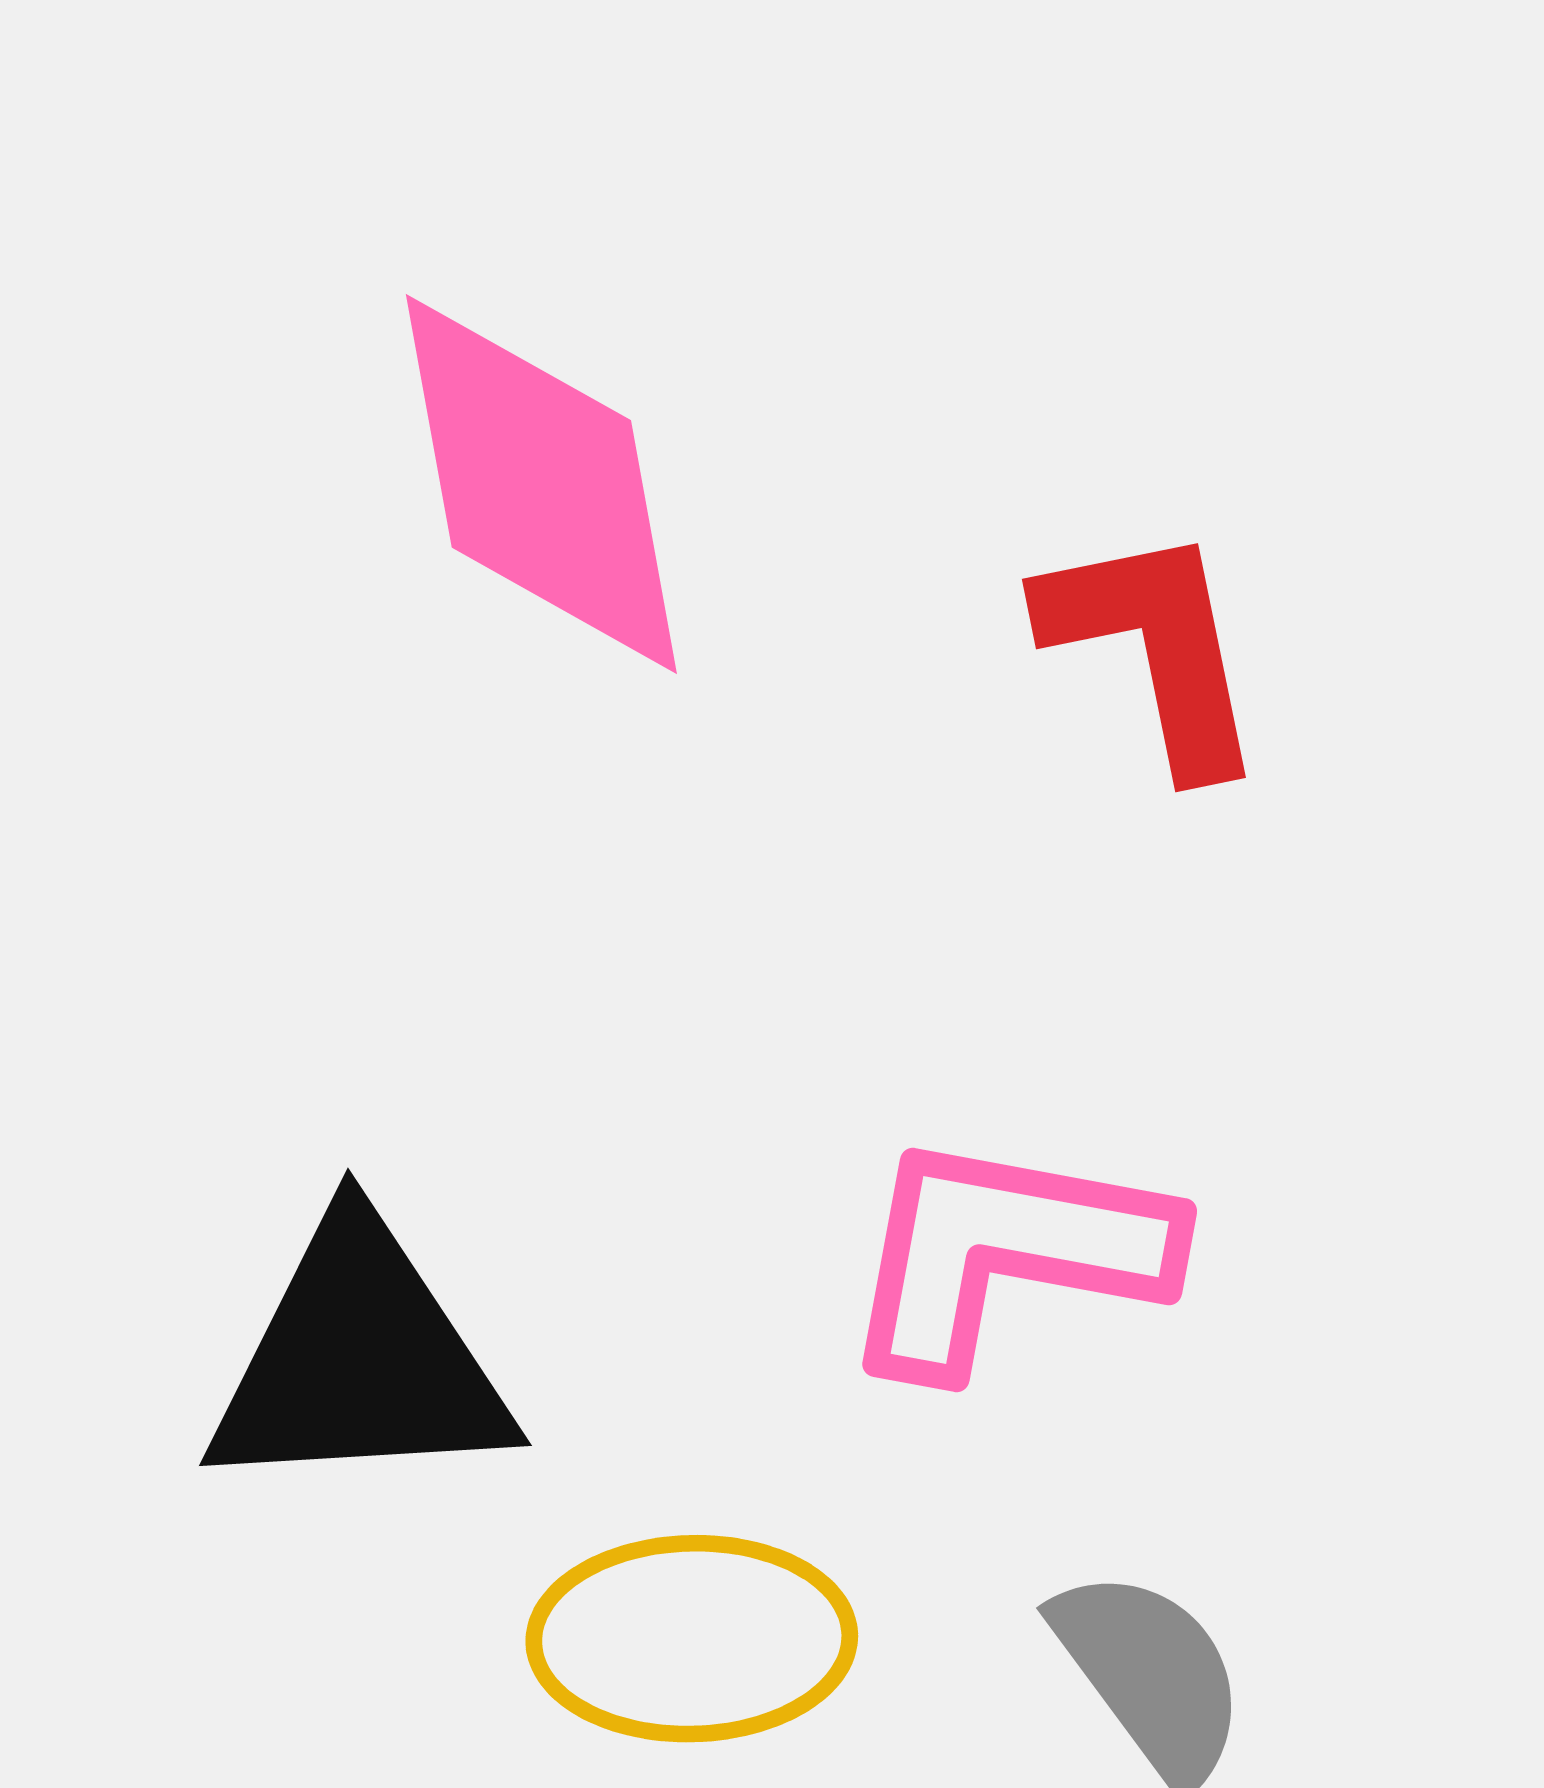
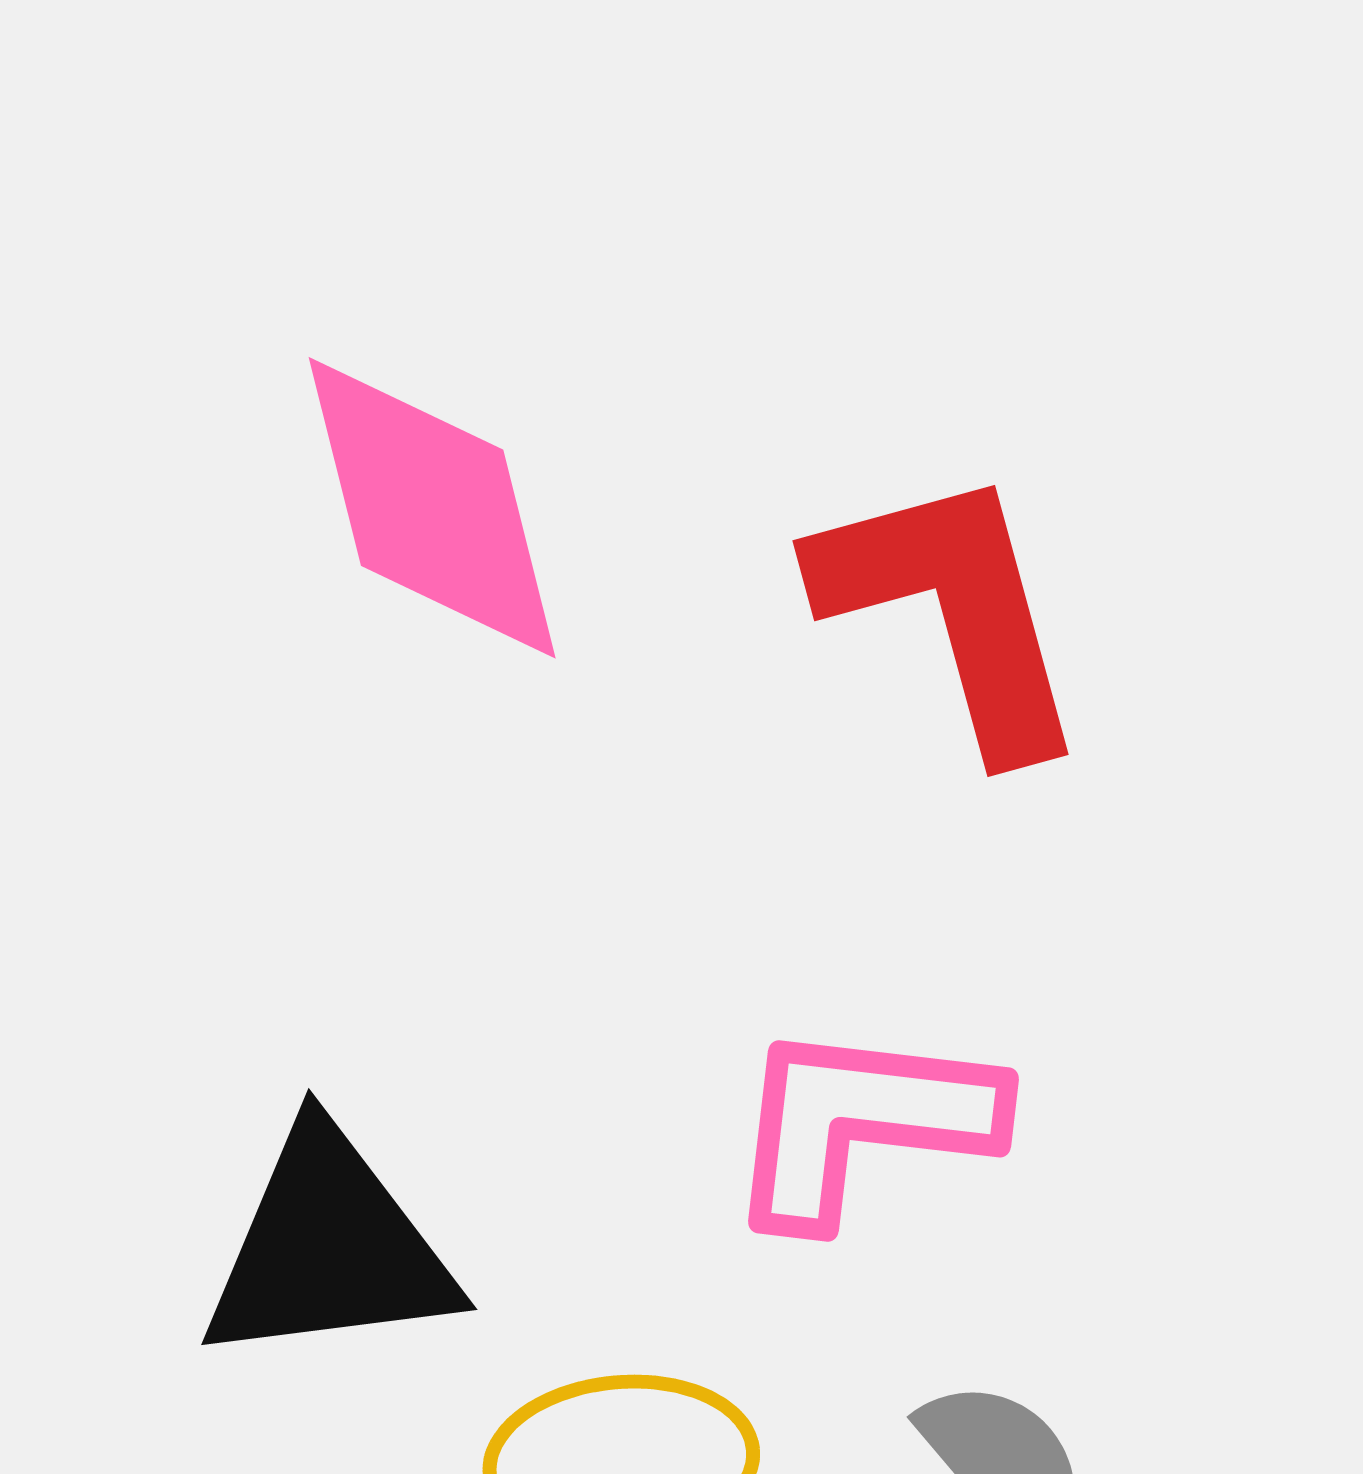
red L-shape: (1154, 648) -> (952, 610), size x1.4

